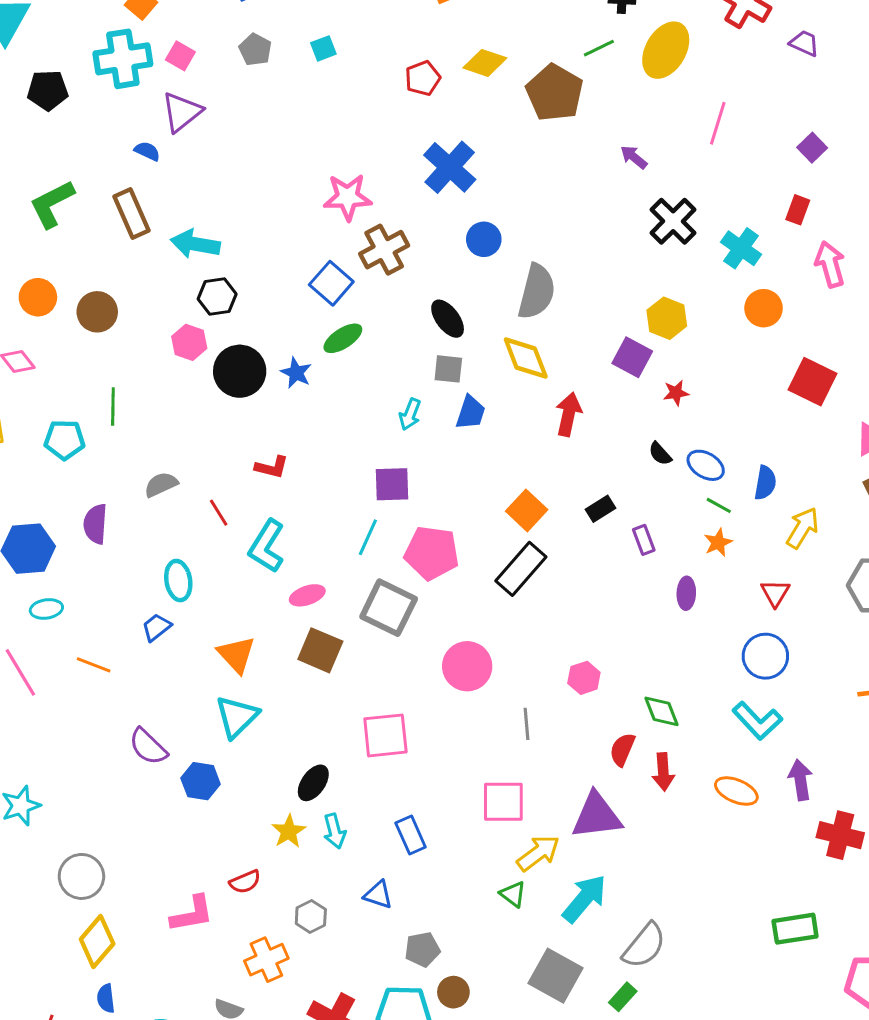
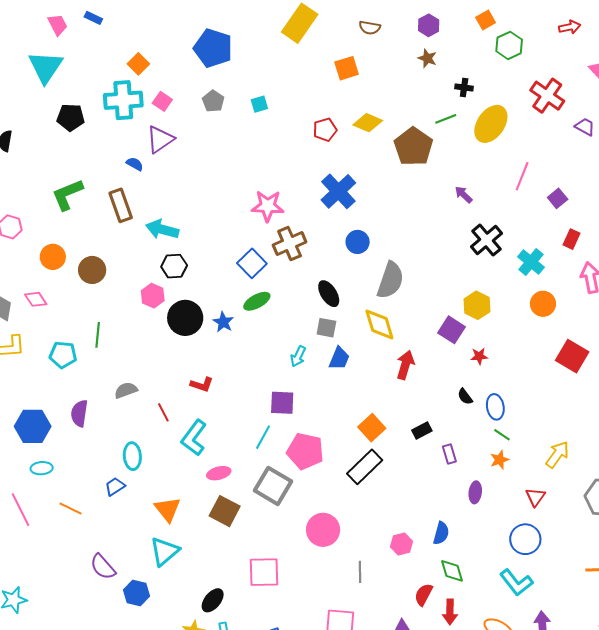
purple square: (812, 148) -> (558, 198), moved
blue ellipse: (706, 465) -> (495, 407), turned 45
blue semicircle: (765, 483) -> (441, 533), moved

